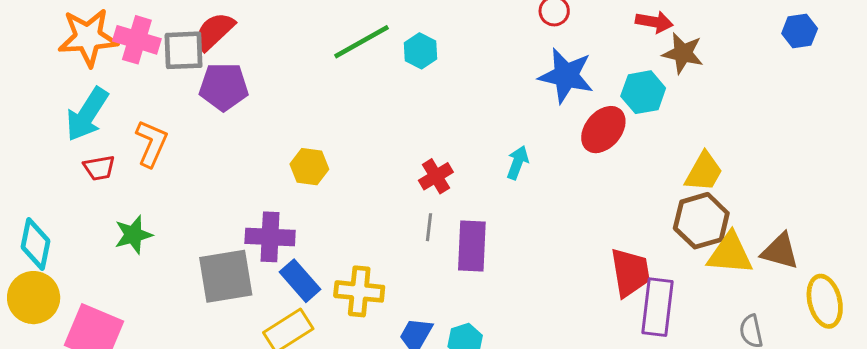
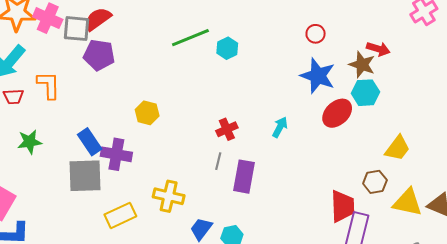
brown star: (683, 53) -> (362, 65), moved
orange L-shape: (151, 143) -> (49, 85), turned -32
brown hexagon: (701, 221) -> (375, 182), moved, size x0.7
blue rectangle: (300, 281) -> (90, 142), moved

